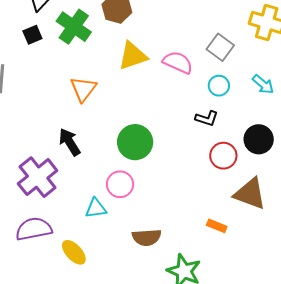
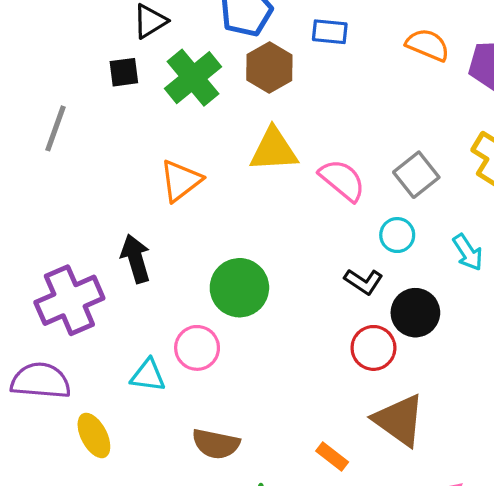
black circle: (259, 139) -> (415, 313), moved

